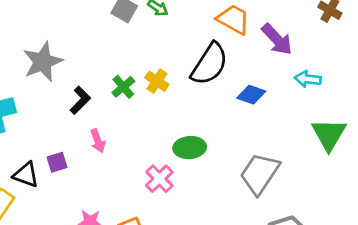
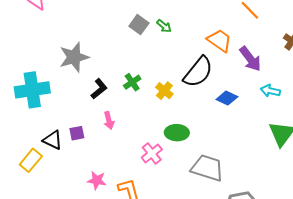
yellow cross: (157, 81) -> (164, 91), moved
gray trapezoid: (260, 174) -> (207, 168), moved, turned 68

